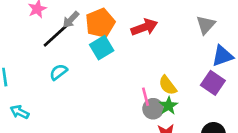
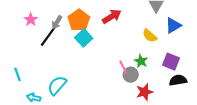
cyan semicircle: (58, 72) -> (57, 85), moved, size x1.5
purple square: (213, 83) -> (171, 62), moved
yellow semicircle: (168, 85) -> (150, 36), moved
green star: (168, 106) -> (141, 61), moved

